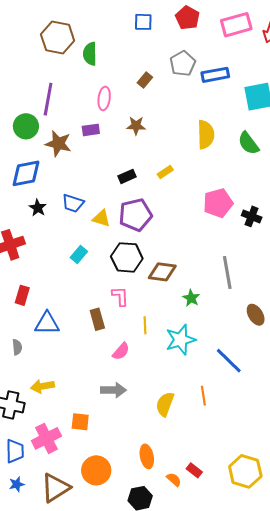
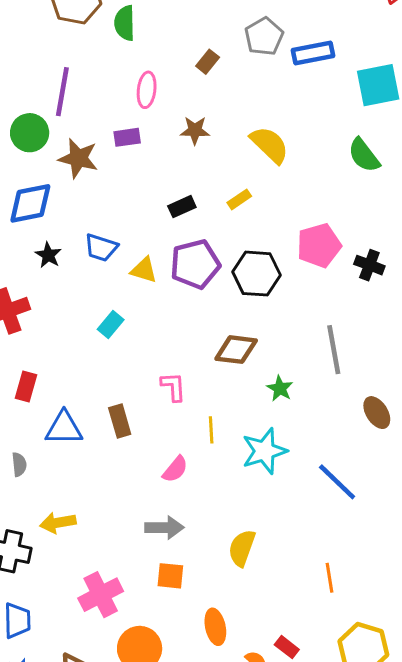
yellow semicircle: (206, 135) -> (270, 145), moved, turned -44
black hexagon: (127, 257) -> (256, 274), moved
brown rectangle: (97, 319) -> (120, 421), moved
orange line: (203, 396) -> (330, 578), moved
orange square: (80, 422) -> (170, 576), moved
pink cross: (46, 438) -> (101, 595), moved

